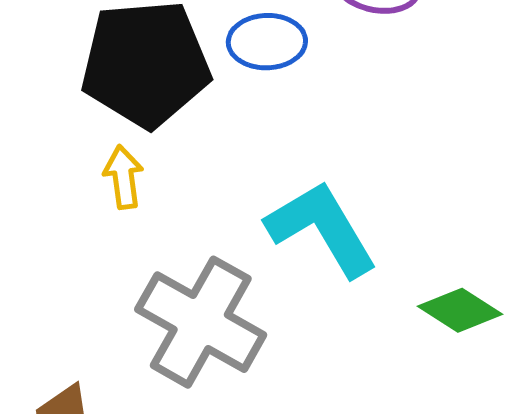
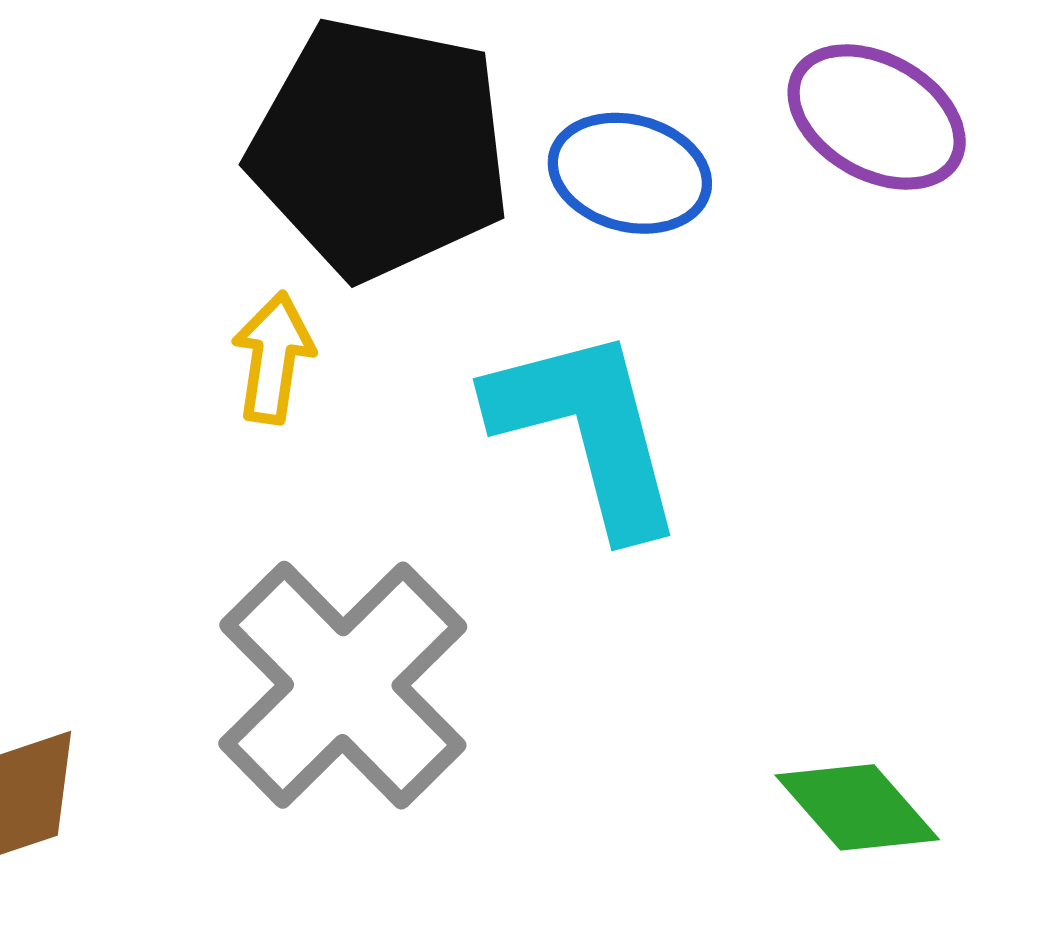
cyan L-shape: (322, 229) -> (587, 430), moved

